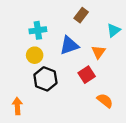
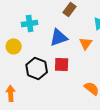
yellow circle: (35, 55) -> (14, 46), moved
red square: (87, 75) -> (62, 64), moved, turned 35

